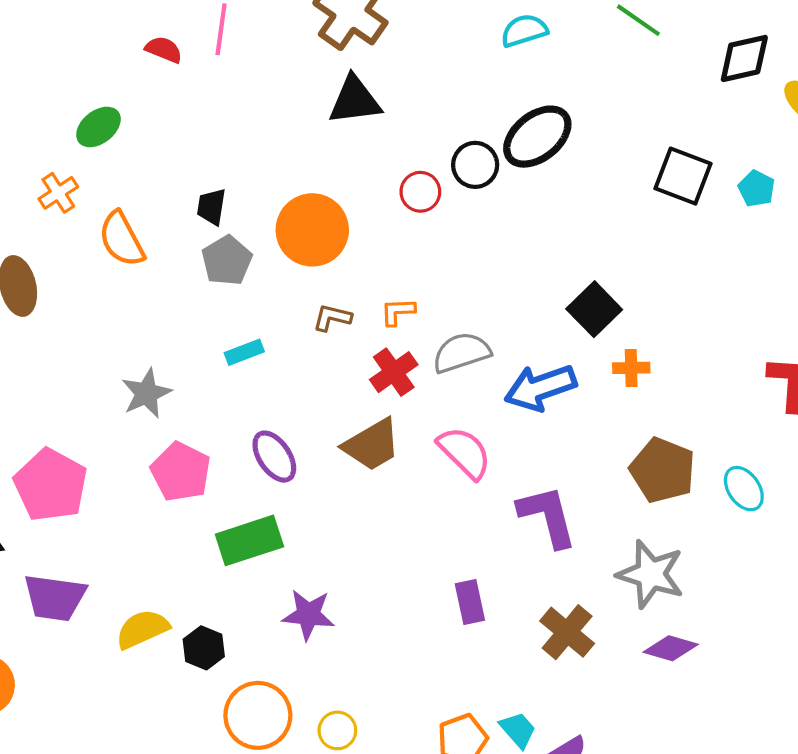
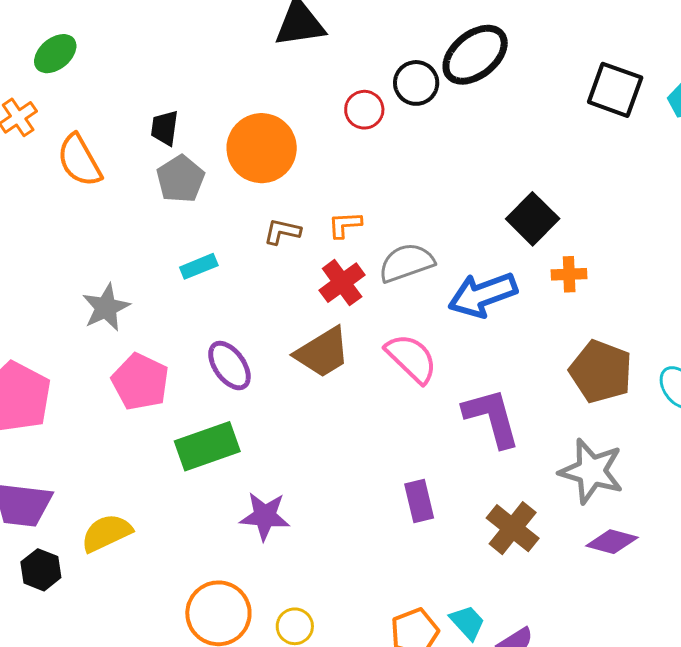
black hexagon: (204, 648) -> (41, 570), moved

